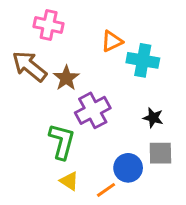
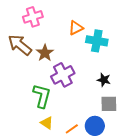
pink cross: (49, 25) -> (33, 17), turned -30
blue circle: (128, 168) -> (95, 126), moved

